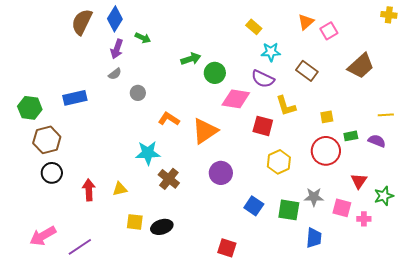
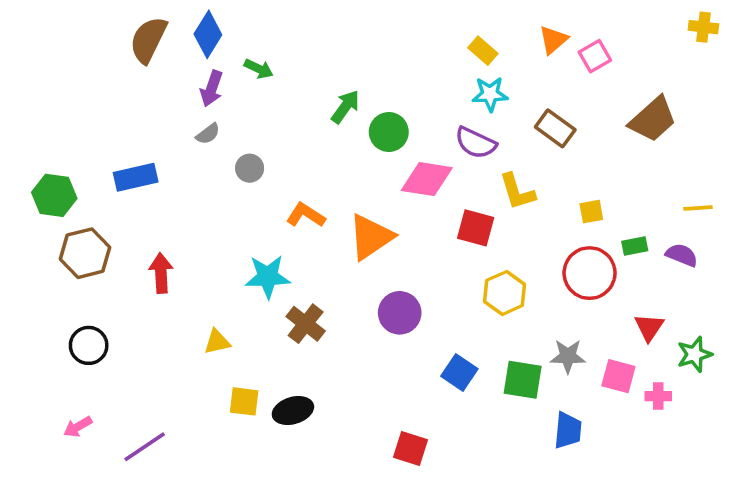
yellow rectangle: (254, 27) -> (483, 51), moved
green arrow: (191, 59) -> (345, 107), turned -36
black circle: (52, 173) -> (89, 345), moved
red arrow: (89, 190) -> (161, 273), moved
pink arrow: (43, 236) -> (78, 427), size x0.6

